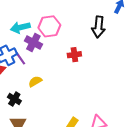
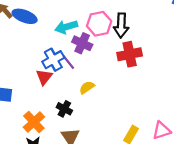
black arrow: (99, 27) -> (121, 25), moved
red cross: (74, 55) -> (130, 54), size x1.5

